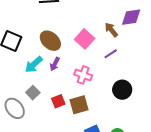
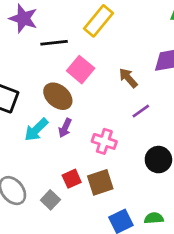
brown arrow: (111, 30) -> (128, 78), moved
pink square: (85, 39) -> (81, 70), moved
gray square: (33, 93) -> (50, 200), moved

